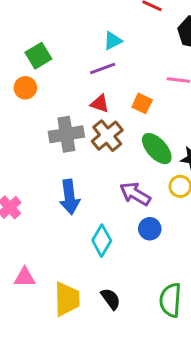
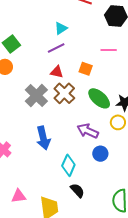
gray cross: (66, 134) -> (36, 96), turned -30
black semicircle: (111, 299) -> (77, 190), moved

